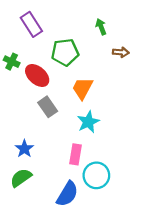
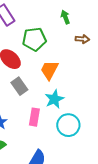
pink rectangle: (75, 154) -> (34, 117), moved
cyan circle: (96, 175) -> (68, 125), moved

